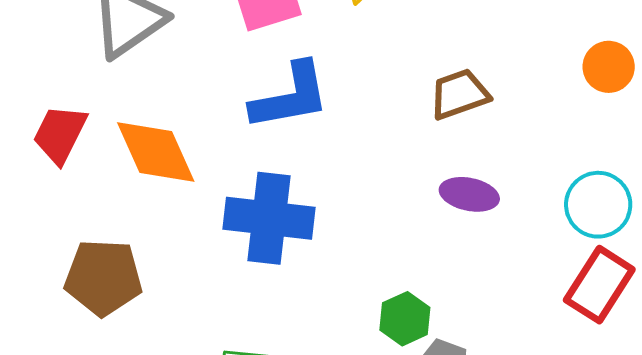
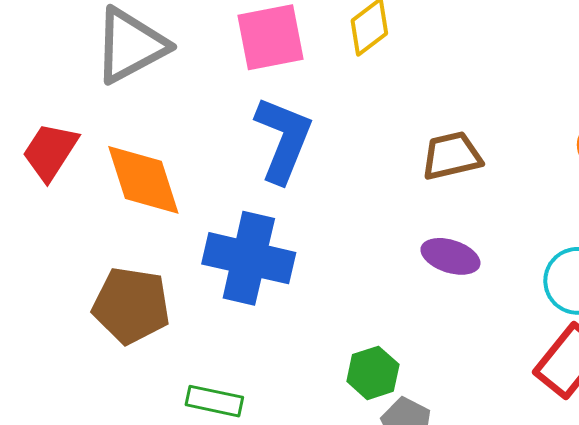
blue L-shape: (290, 96) -> (283, 139), turned -64
brown pentagon: (103, 278) -> (131, 305), moved

